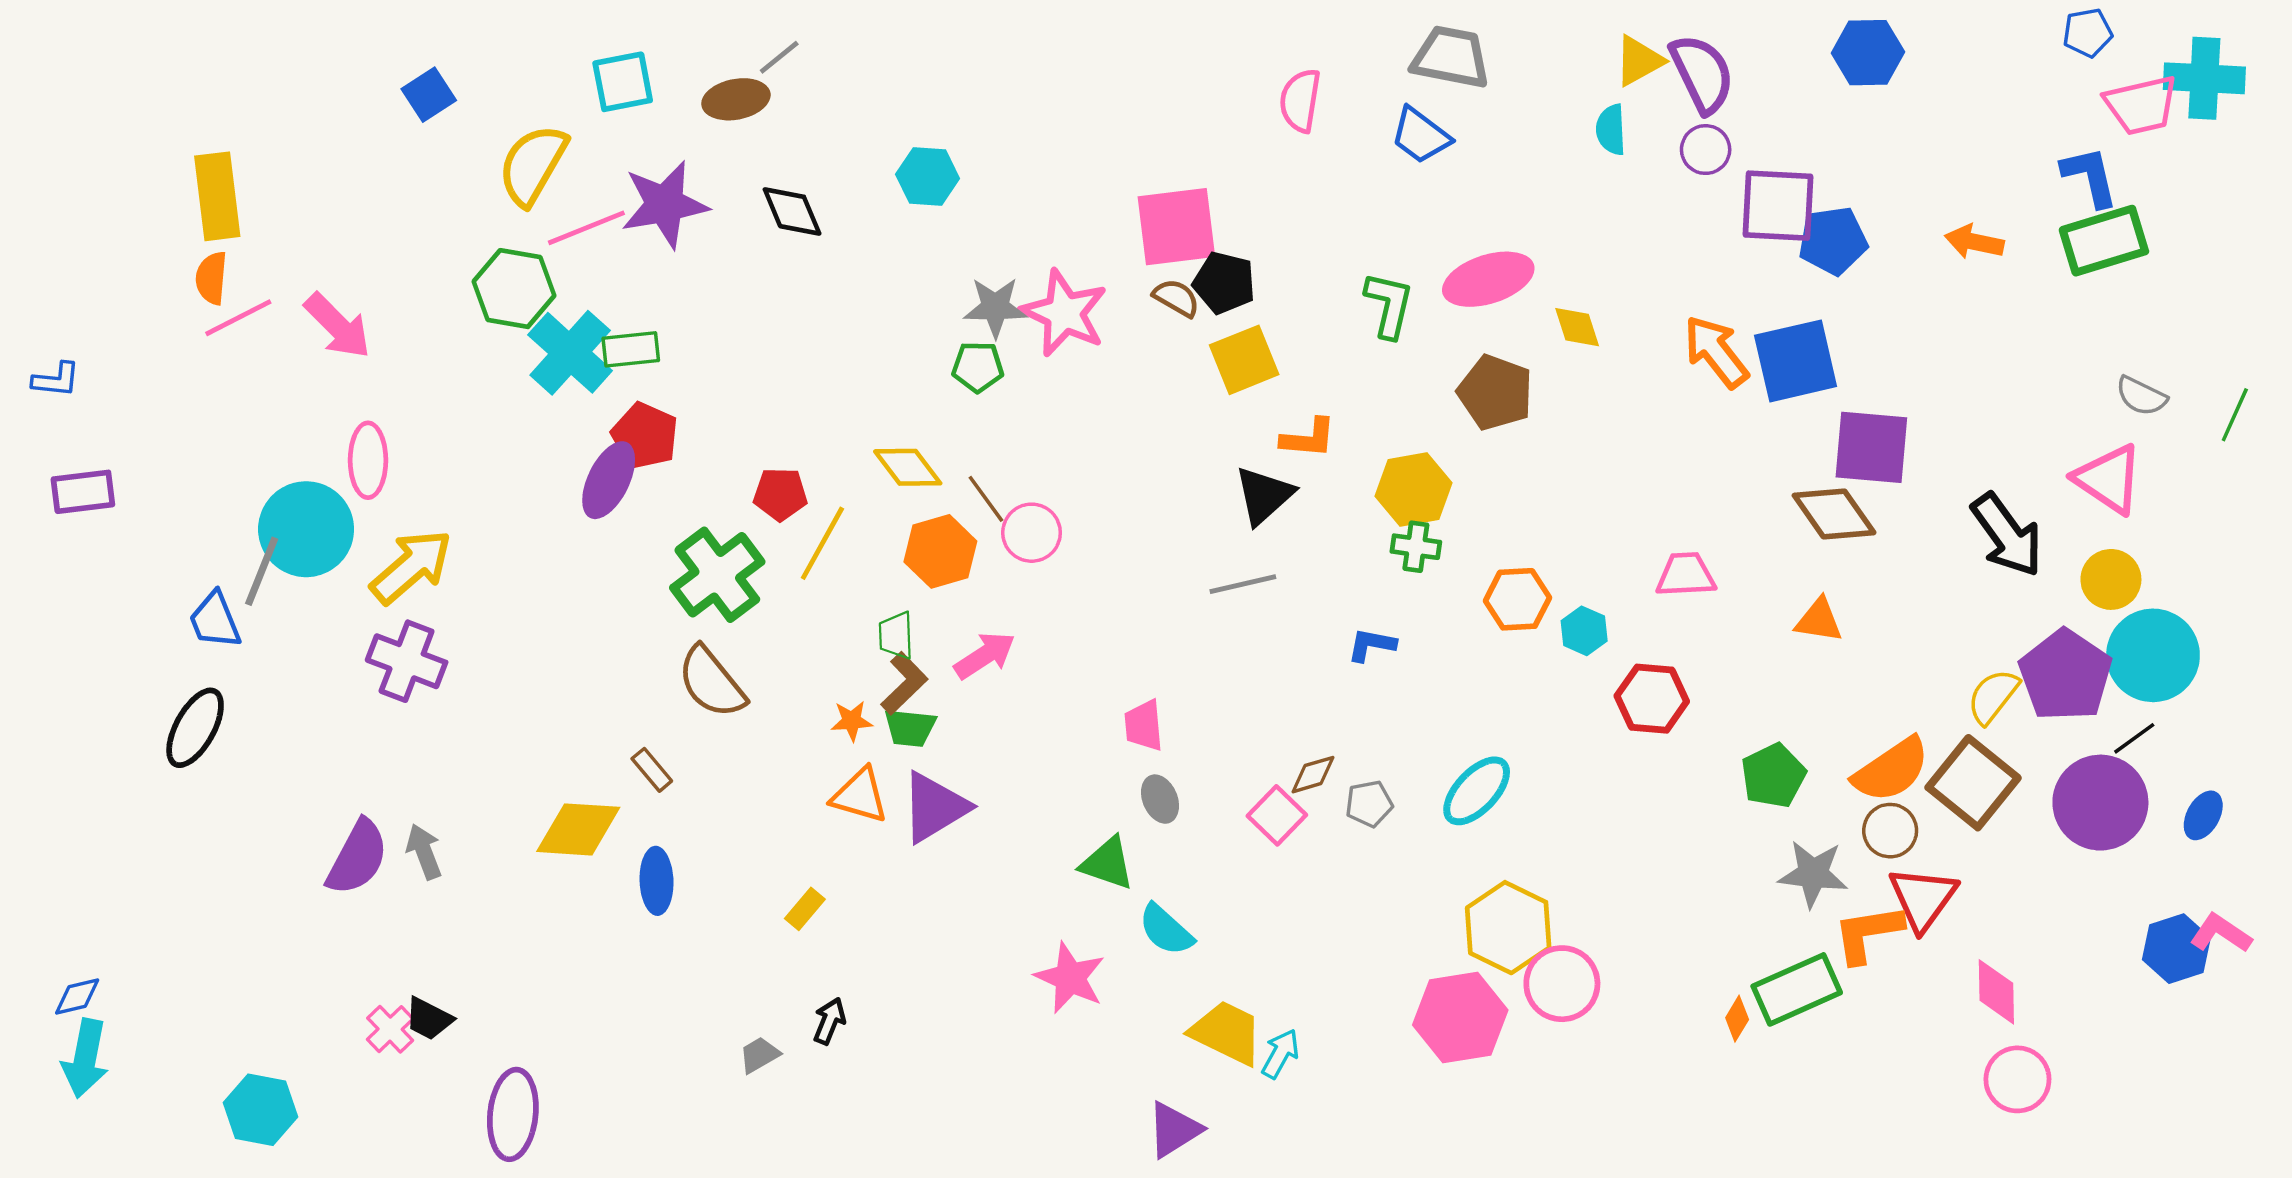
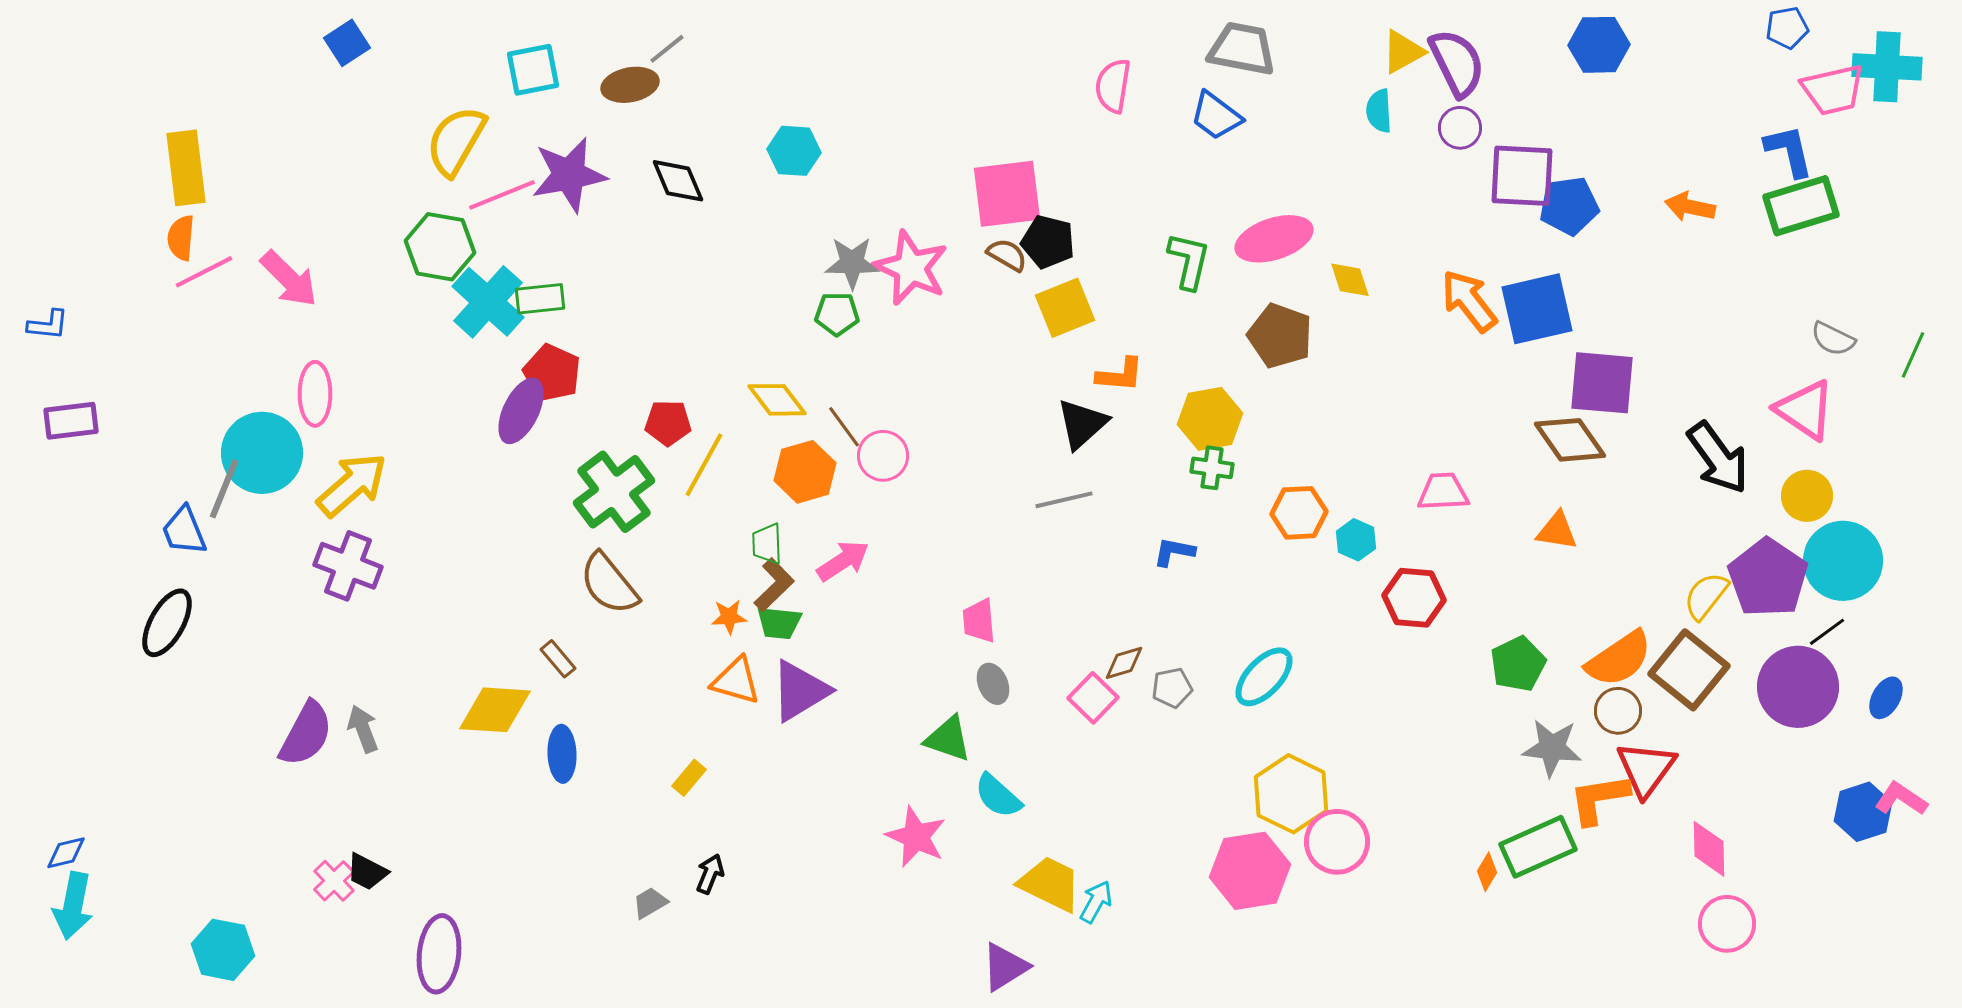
blue square: (429, 95) -> (347, 43), moved

